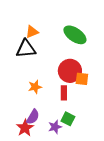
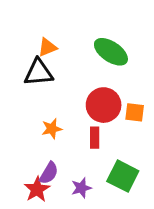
orange square: (82, 79) -> (135, 112), moved
green square: (68, 119) -> (123, 176), moved, size x1.5

